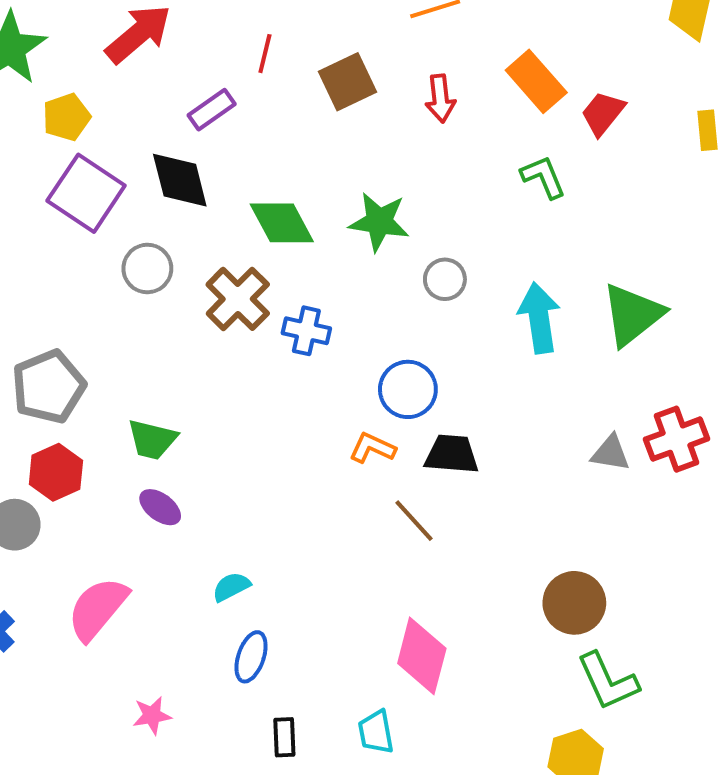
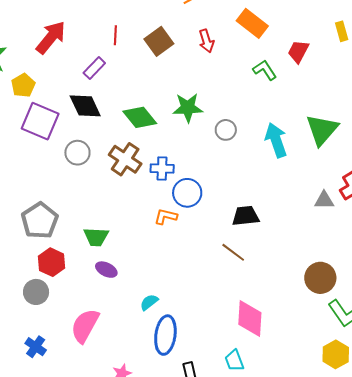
red trapezoid: (603, 113) -> (298, 51), moved
blue circle: (408, 389) -> (187, 193), moved
orange L-shape: (372, 448) -> (166, 217), moved
blue ellipse: (251, 657) -> (165, 335), size x1.5

